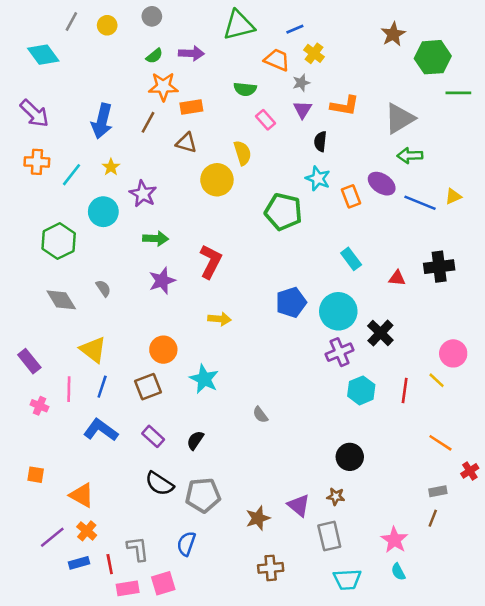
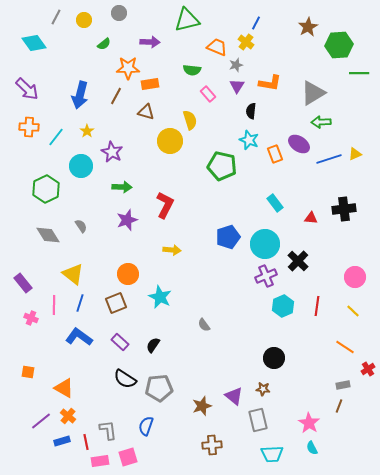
blue line: (295, 29) -> (256, 23), moved, turned -40
green semicircle: (154, 56) -> (104, 44), moved
blue line: (420, 203) -> (329, 159), turned -40
yellow line: (437, 380) -> (353, 311), moved

